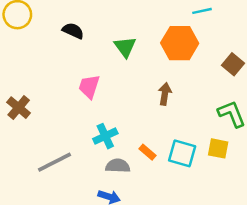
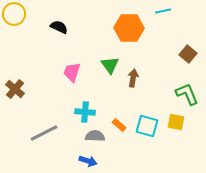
orange hexagon: (180, 43) -> (129, 28), moved
green triangle: (125, 47) -> (110, 65), moved
cyan cross: (105, 136) -> (85, 112), turned 30

